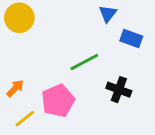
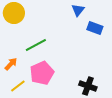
green line: (84, 62) -> (36, 45), moved
black cross: (119, 90) -> (88, 86), moved

